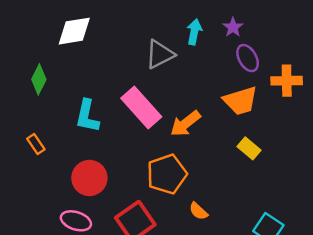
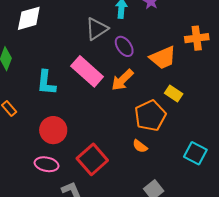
purple ellipse: (248, 58) -> (124, 46), moved
orange pentagon: (167, 174) -> (150, 116), moved

